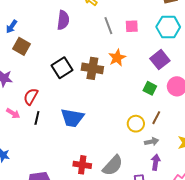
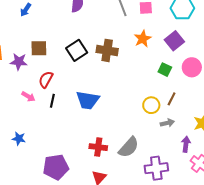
brown square: (21, 46) -> (39, 48), moved, turned -30
orange star: (117, 58) -> (143, 39), moved
purple arrow: (156, 162) -> (186, 144), moved

